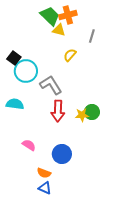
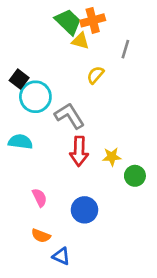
green circle: (92, 112) -> (135, 176), moved
pink semicircle: (29, 145) -> (40, 198), turned 32
orange semicircle: (44, 173) -> (41, 236), moved

